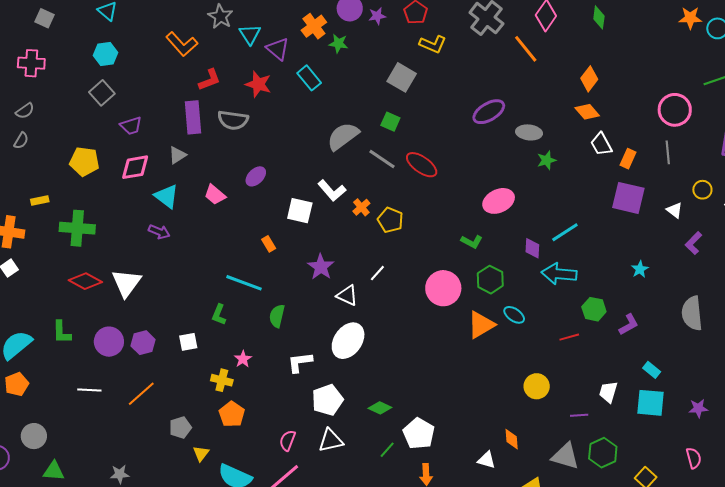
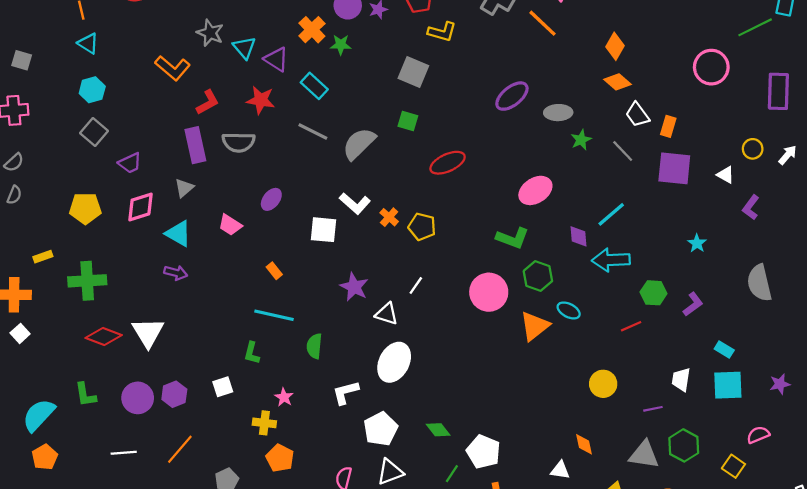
gray line: (668, 152) -> (623, 151), moved, turned -30
gray line: (382, 159) -> (313, 132), moved
red ellipse: (422, 165) -> (448, 163), turned -52
green L-shape: (472, 242) -> (512, 238), size x1.4
orange rectangle: (269, 244) -> (274, 271), moved
green diamond: (380, 408) -> (438, 430), turned 35
pink semicircle: (694, 458) -> (758, 435), moved, turned -90

